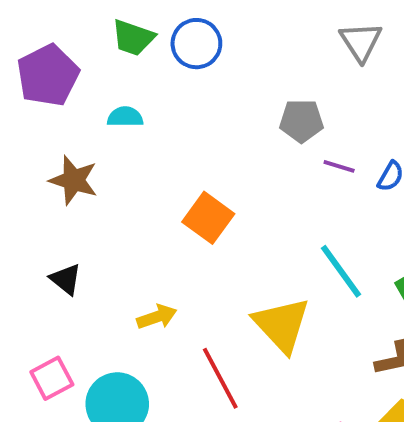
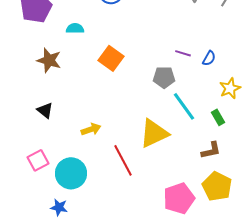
gray pentagon: (301, 121) -> (164, 77), moved
orange square: (208, 218) -> (111, 58), moved
yellow triangle: (282, 325) -> (154, 133), turned 48

